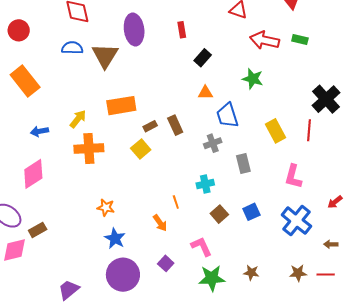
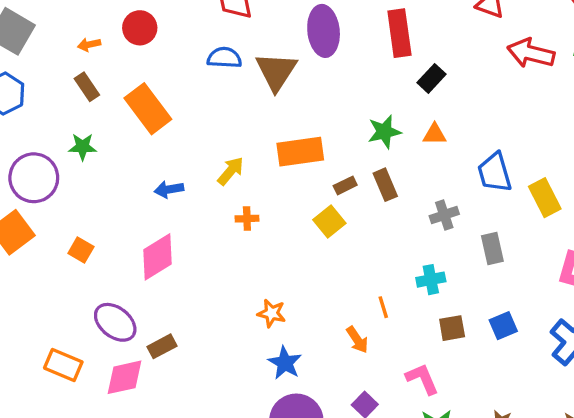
red rectangle: (182, 30) -> (399, 33), size x1.8
green star: (253, 79) -> (384, 132), moved, turned -30
blue trapezoid: (227, 115) -> (495, 173), moved
orange cross: (89, 148) -> (247, 219), size x0.5
brown square: (219, 214) -> (452, 328), turned 30

